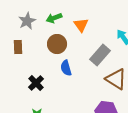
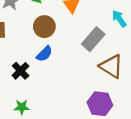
blue semicircle: (66, 68) -> (44, 54), moved, turned -119

